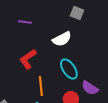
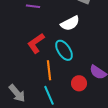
cyan ellipse: (69, 69) -> (64, 50), moved

